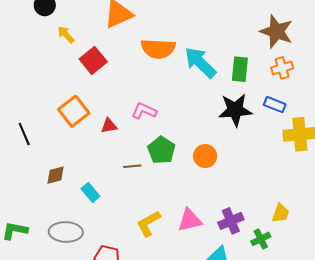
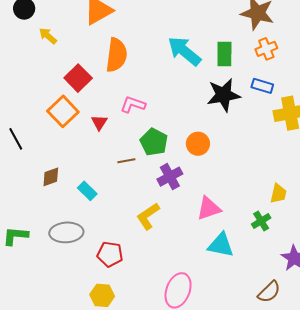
orange semicircle: (158, 49) -> (116, 55), moved, turned -80
red square: (93, 60) -> (78, 78), moved
red triangle: (109, 126) -> (99, 122), turned -42
pink triangle: (190, 220) -> (209, 208), moved
purple cross: (231, 221) -> (170, 177), moved

